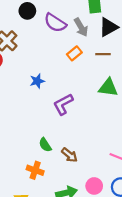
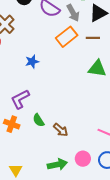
orange rectangle: (74, 53) -> (67, 37), size x1.5
purple L-shape: (63, 104) -> (20, 99), moved
orange cross: (35, 170) -> (12, 124), moved

